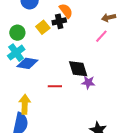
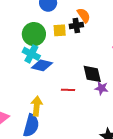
yellow square: (43, 27) -> (60, 30), turned 32
green circle: (17, 33) -> (34, 34), size x1.5
cyan cross: (16, 53) -> (31, 54), turned -30

